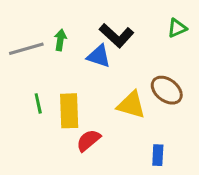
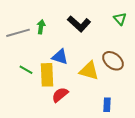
green triangle: (177, 28) -> (120, 19), turned -48
blue triangle: (99, 56) -> (60, 57), moved
green line: (38, 103) -> (26, 70), turned -48

